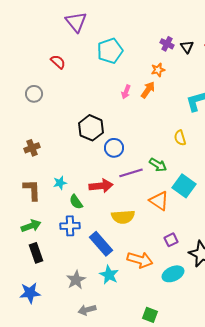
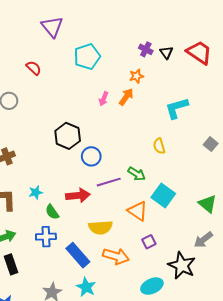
purple square: (171, 240) -> (149, 242), moved
orange arrow: (140, 260) -> (116, 256), moved

